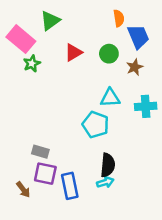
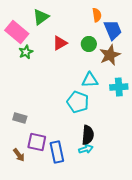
brown star: (135, 67) -> (110, 55), size x1.5
gray rectangle: (40, 152) -> (20, 118), moved

